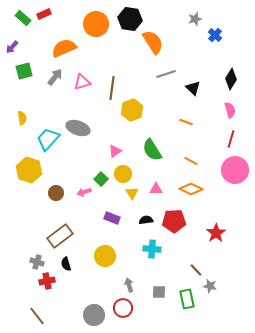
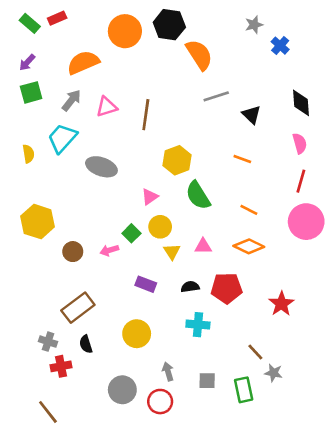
purple arrow: (12, 47) -> (27, 62), moved
black diamond: (231, 79) -> (301, 103), turned -35
yellow hexagon: (132, 110) -> (177, 160), moved
cyan trapezoid: (48, 139) -> (62, 138), moved
gray circle: (94, 315) -> (122, 390), moved

